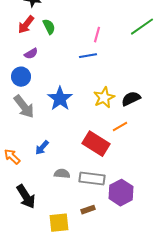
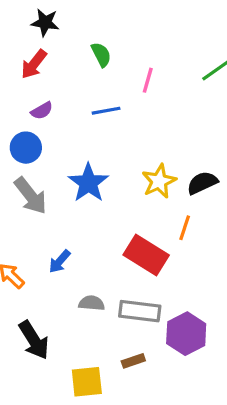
green semicircle: (49, 27) -> (101, 55), moved
blue line: (88, 56) -> (106, 111), moved
orange line: (120, 127) -> (185, 228), turned -42

